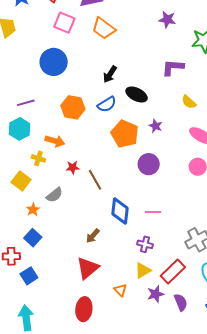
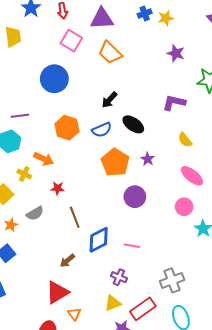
brown line: (95, 180) -> (75, 217), moved
blue diamond: (120, 211) -> (99, 240), turned 48
orange triangle: (120, 290) -> (74, 314), moved

